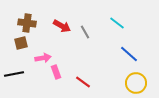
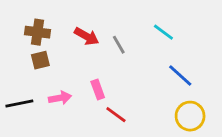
brown square: (21, 43) -> (40, 60), moved
pink arrow: (43, 58) -> (60, 98), moved
pink rectangle: (56, 72) -> (98, 89), moved

